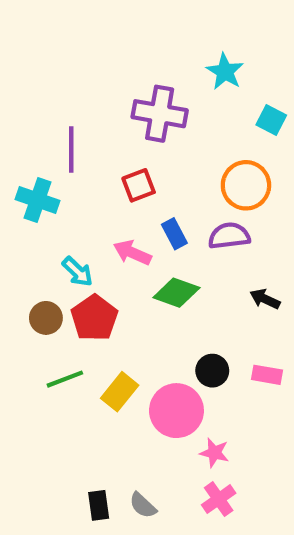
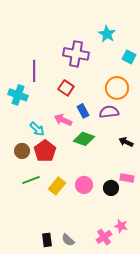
red square: (139, 185) -> (66, 88), turned -35
black circle: (212, 371) -> (111, 188), moved
pink circle: (176, 411) -> (84, 185), moved, size x0.7
pink star: (214, 453) -> (121, 226), moved

